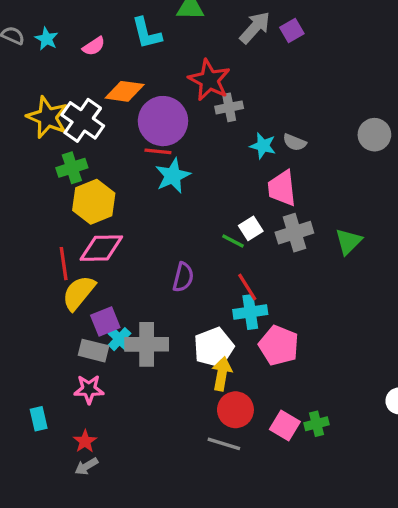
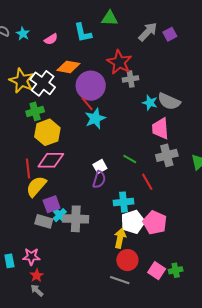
gray semicircle: (295, 142) -> (169, 101), size x1.6
red line: (158, 151) -> (87, 104), turned 42
white square: (251, 228) -> (100, 166), moved
red line: (247, 287) -> (147, 182), moved
cyan cross: (250, 312) -> (124, 202), moved
white pentagon: (214, 347) -> (133, 222), moved
pink star: (89, 389) -> (31, 257), moved
gray arrow: (86, 466) -> (37, 290), turned 72

